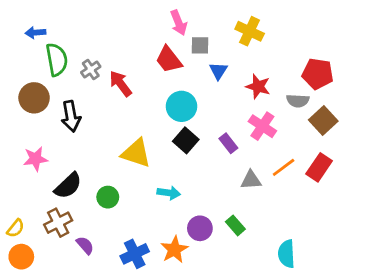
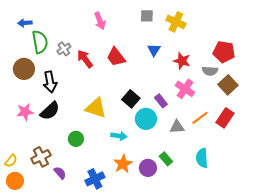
pink arrow: (179, 23) -> (100, 21), moved
gray square: (200, 45) -> (147, 16), moved
red trapezoid: (169, 60) -> (116, 57), moved
cyan circle: (181, 106) -> (146, 119), moved
black semicircle: (68, 186) -> (50, 111), moved
purple circle: (200, 228) -> (148, 168), moved
orange star: (174, 250) -> (123, 164), moved
cyan semicircle: (286, 254) -> (202, 158), moved

